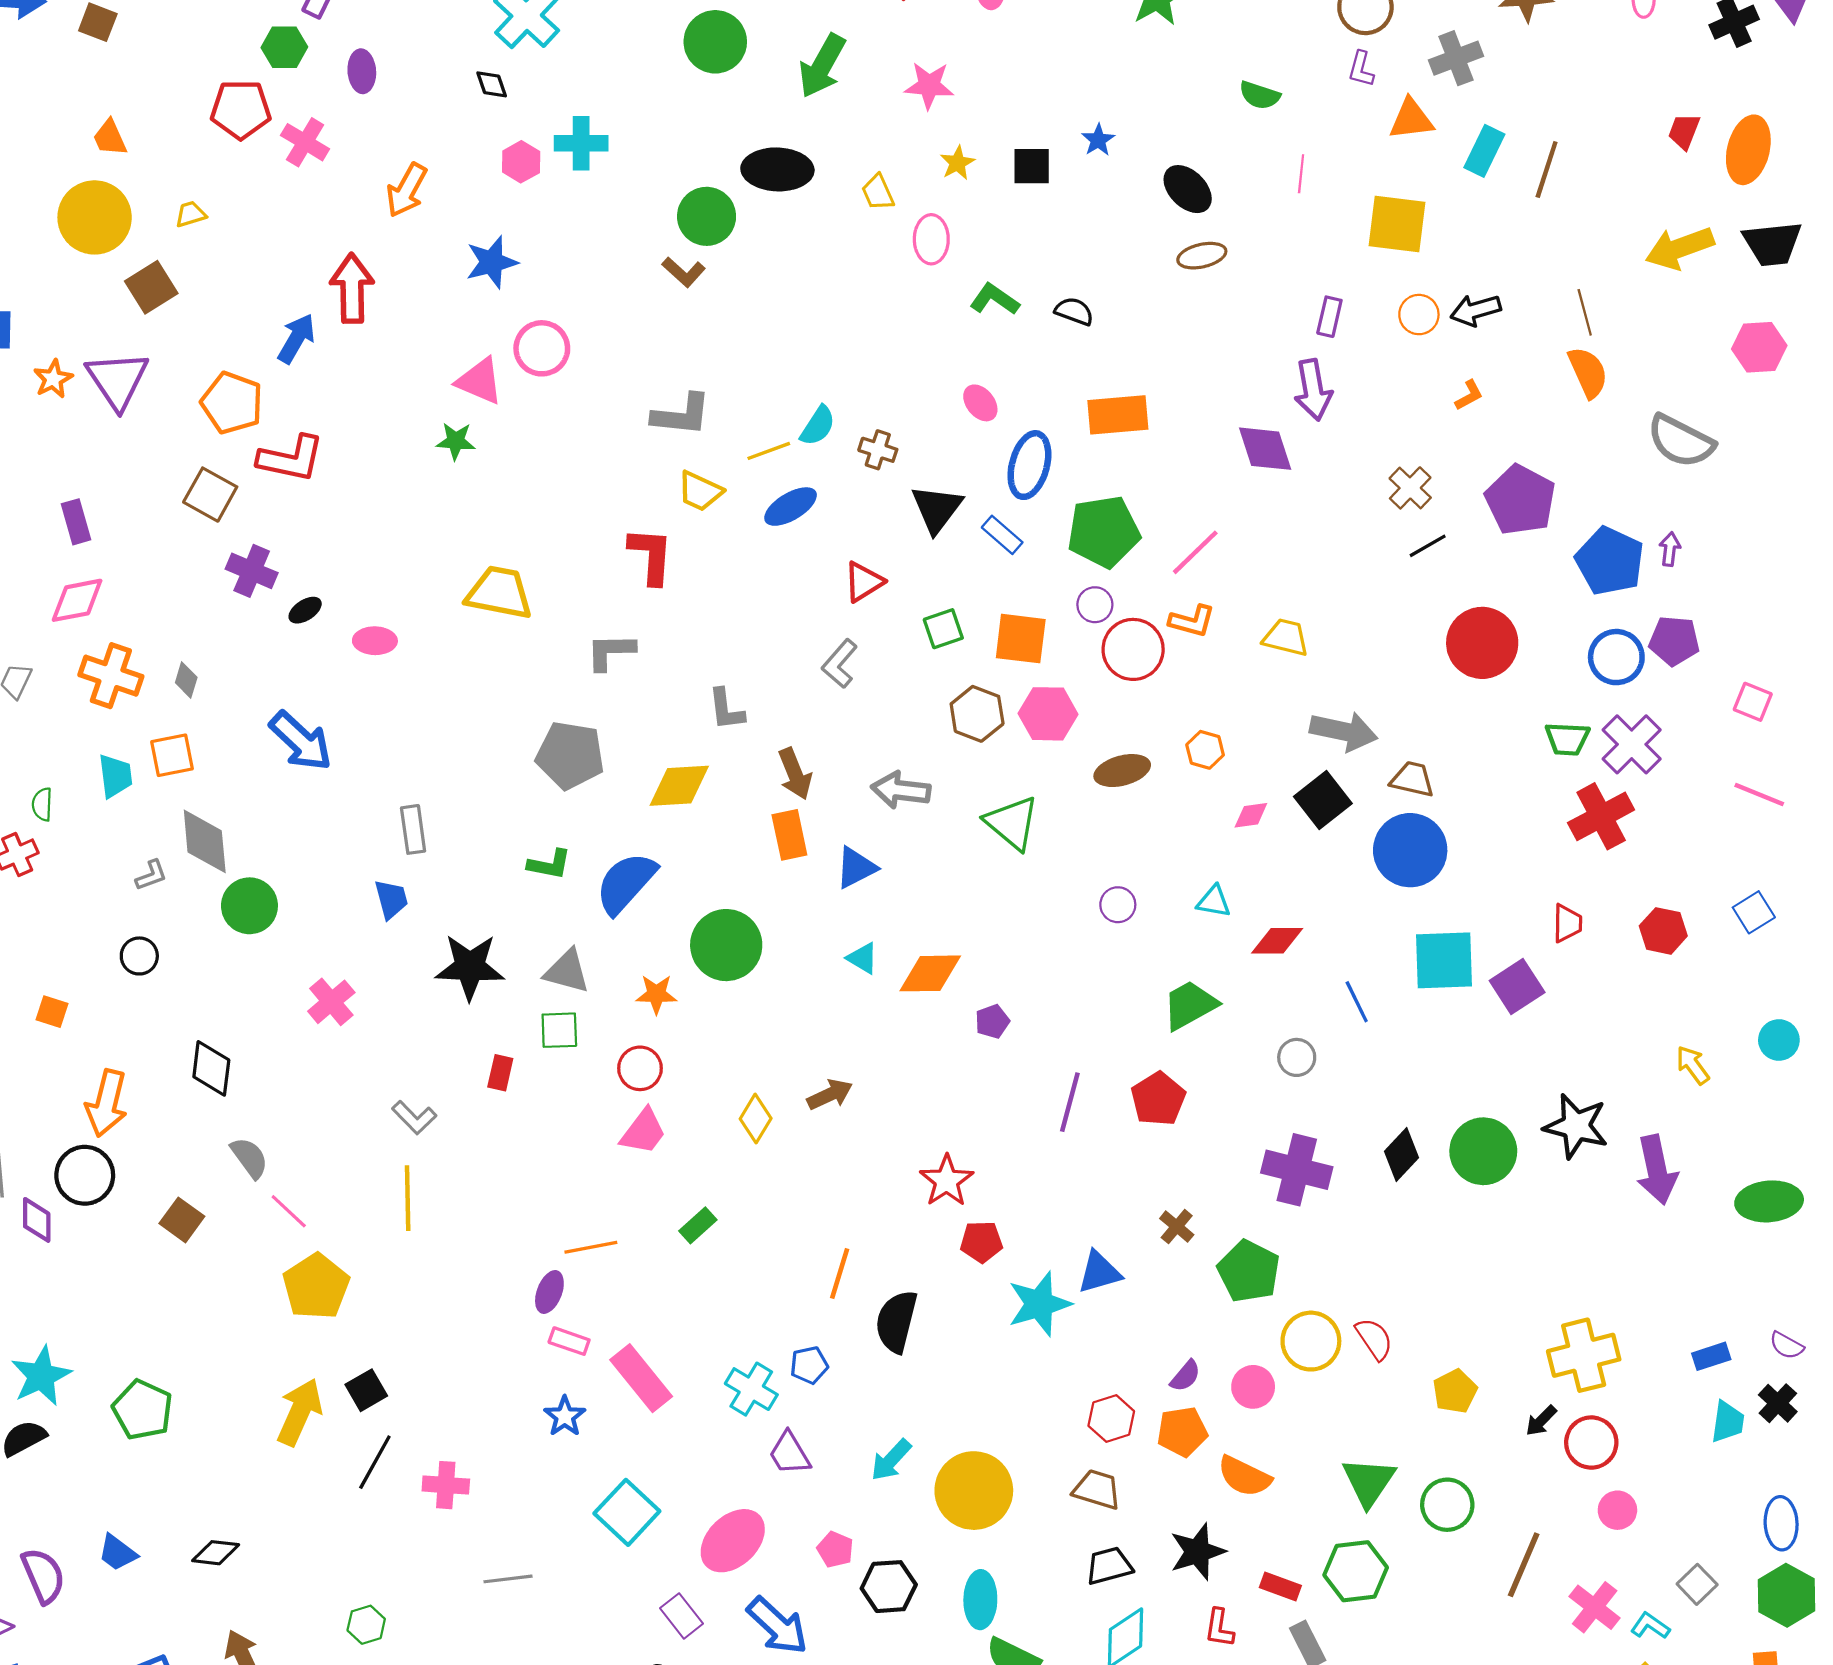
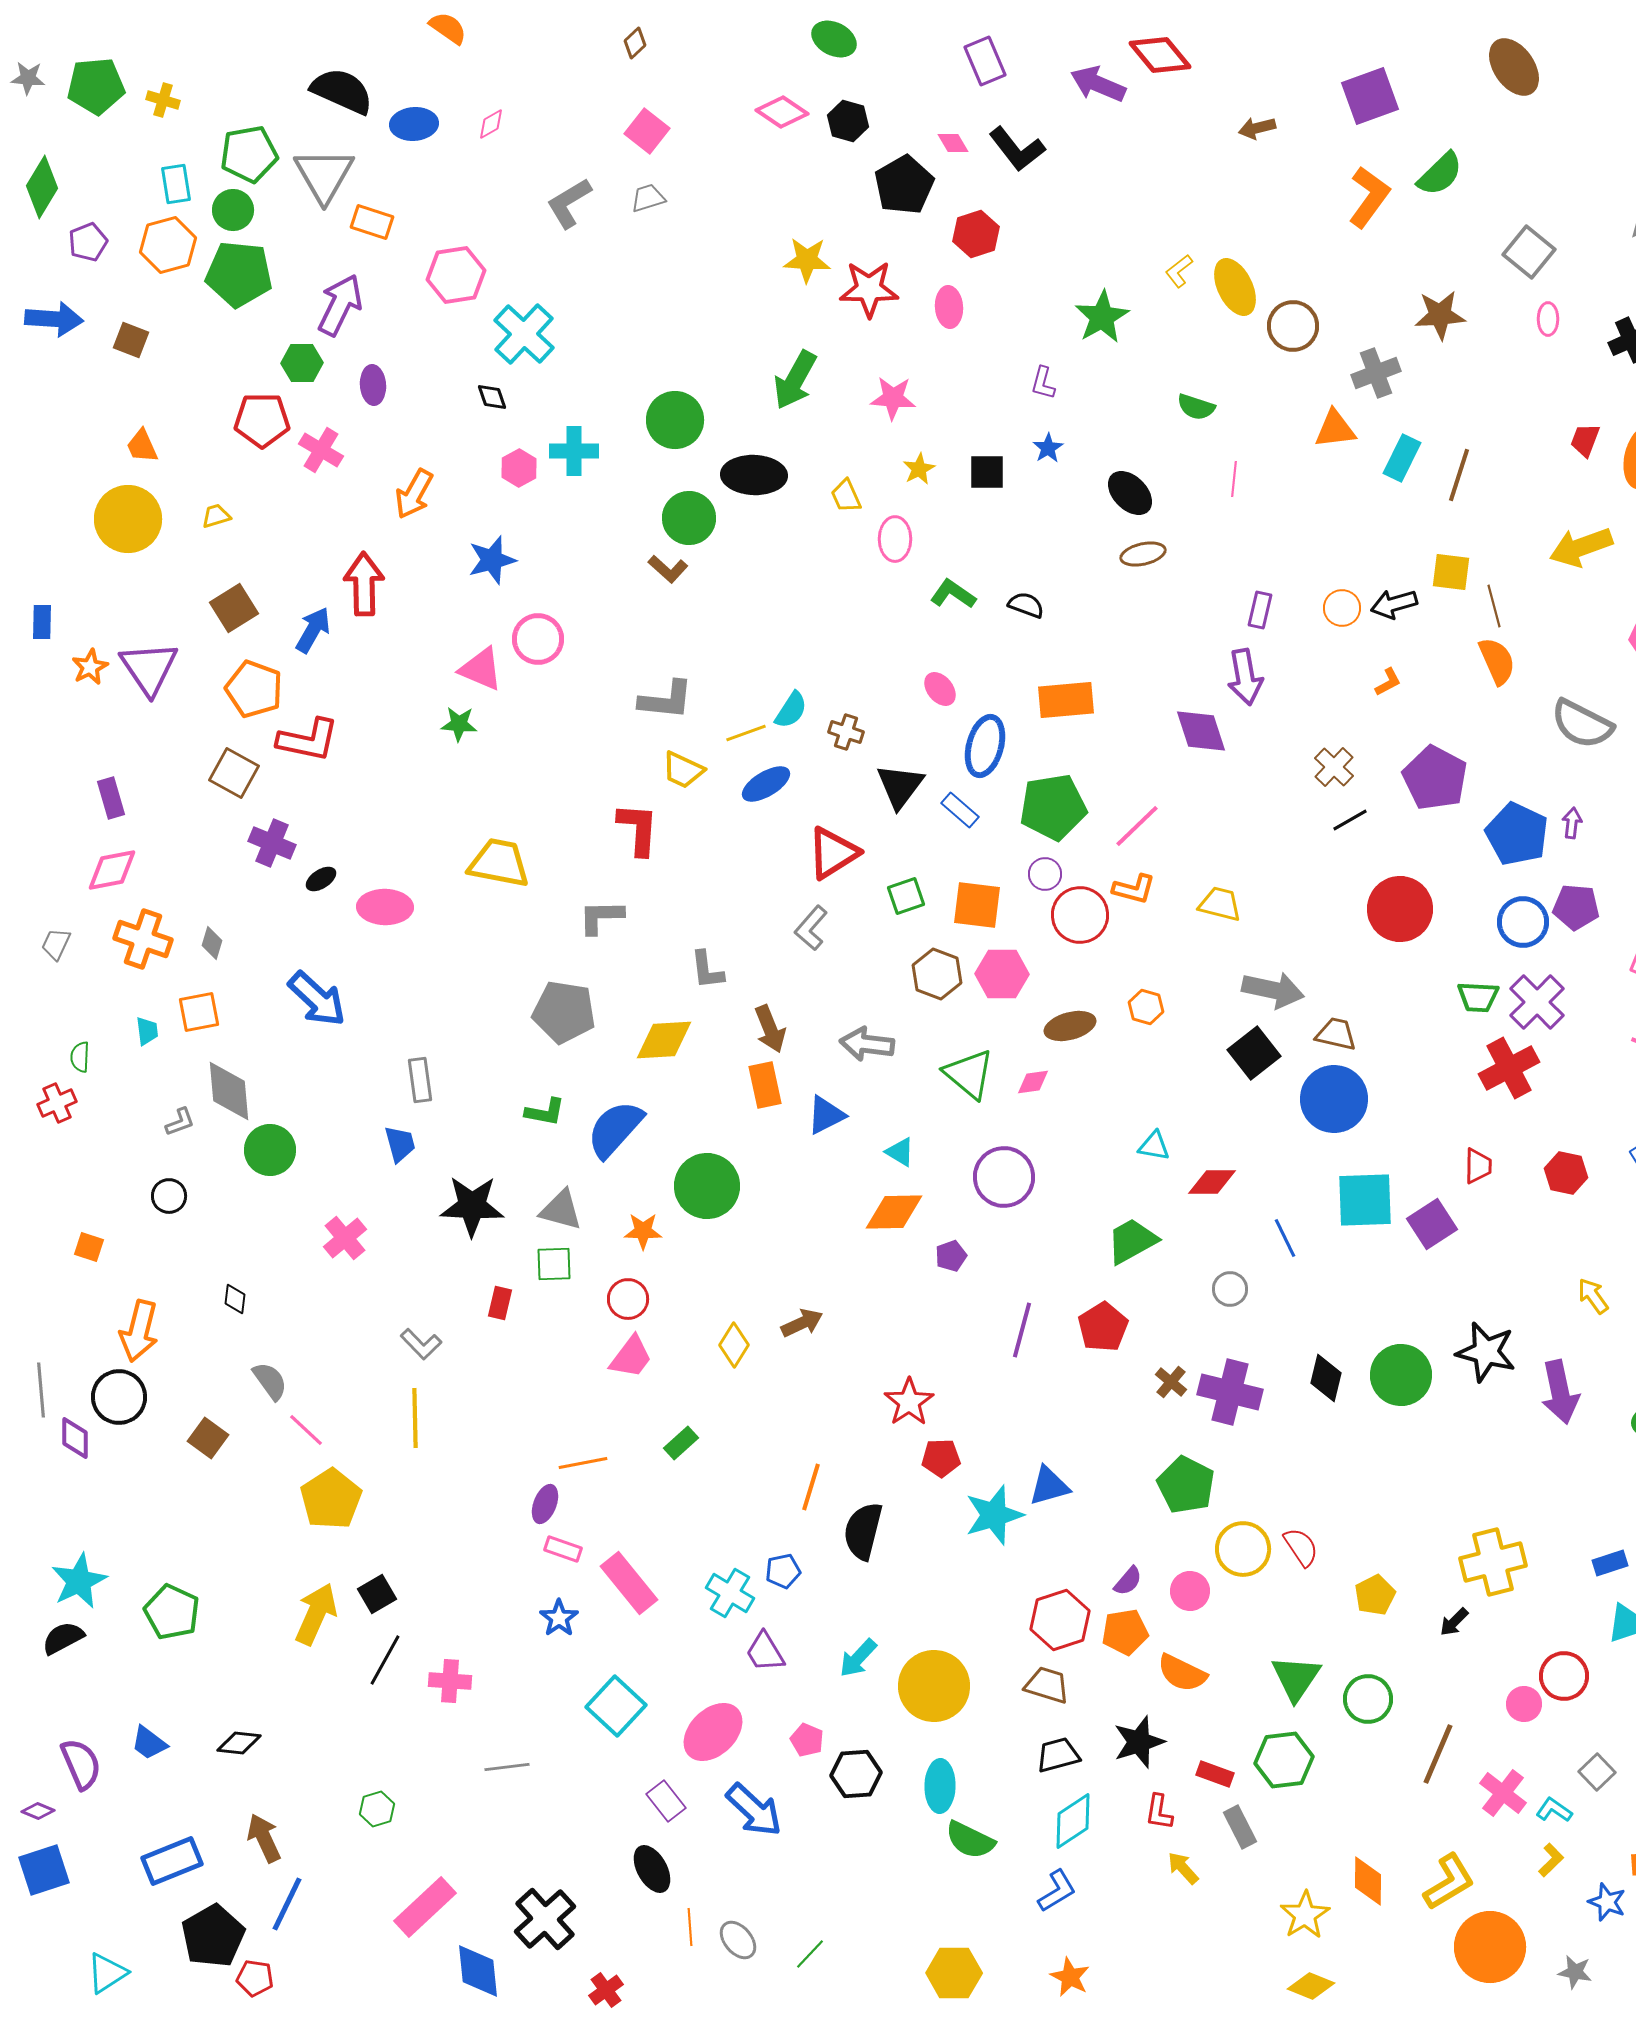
green circle: (715, 42) -> (675, 420), moved
purple L-shape: (1361, 69) -> (1043, 383), moved
yellow square: (1397, 224) -> (1451, 572), moved, size x0.7
brown square: (151, 287) -> (234, 608), moved
red triangle: (864, 582) -> (833, 853), size x1.4
pink ellipse: (375, 641) -> (385, 907), size x1.4
cyan trapezoid: (115, 776) -> (147, 1031), size x0.7
pink diamond: (1251, 815) -> (1033, 1082), moved
purple circle: (1118, 905) -> (1004, 1177), moved, size x1.8
cyan triangle: (863, 958) -> (900, 1152), moved
black diamond: (211, 1068) -> (235, 1299), size x0.6
black diamond: (1401, 1155) -> (1326, 1378), turned -30
brown cross: (1177, 1227) -> (1171, 1382), moved
red hexagon: (1111, 1419) -> (1060, 1620), size x1.4
red circle: (1591, 1443) -> (1564, 1676), moved

